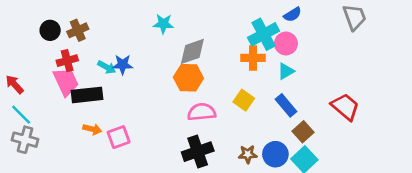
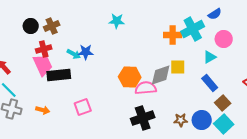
pink circle: (286, 43) -> (224, 39), moved
gray diamond: (192, 51) -> (161, 75), moved
orange cross: (253, 58) -> (173, 35), moved
orange hexagon: (188, 78) -> (130, 77), moved
yellow square: (244, 100) -> (178, 67), moved, turned -35
orange arrow: (92, 129) -> (43, 110), moved

